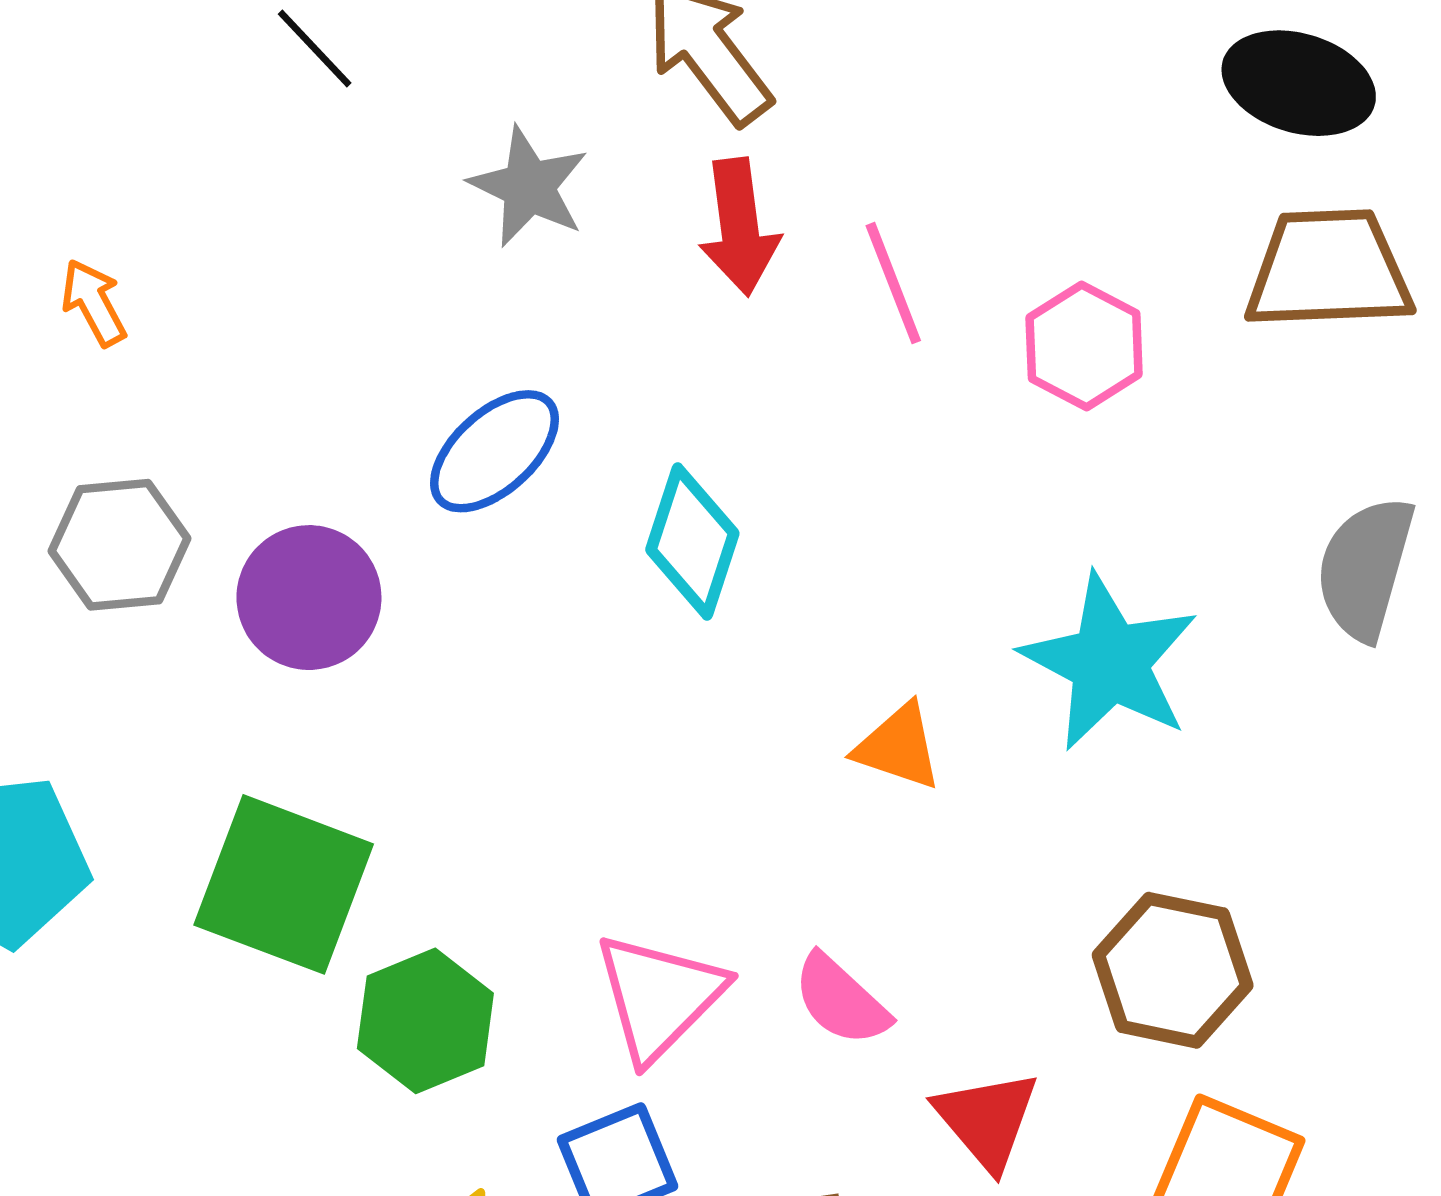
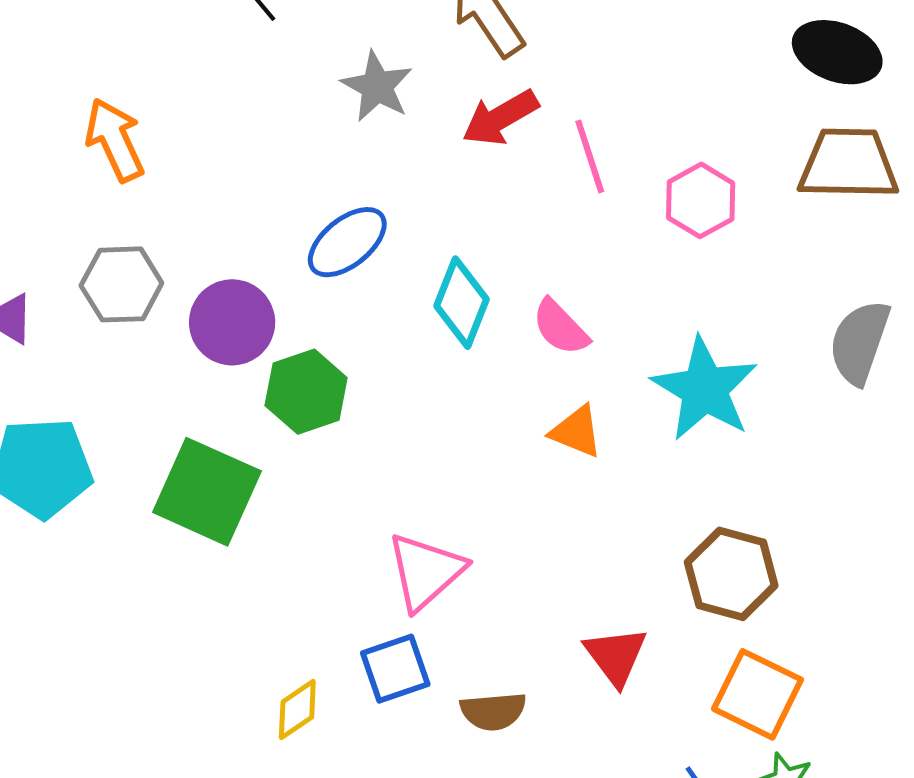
red arrow: (739, 227) -> (500, 118), turned 64
orange arrow: (94, 303) -> (115, 140), size x1.6
pink semicircle: (841, 1000) -> (560, 327), moved
green hexagon: (425, 1021) -> (306, 392), moved

